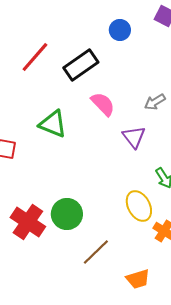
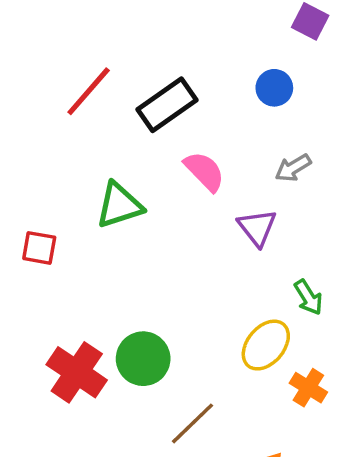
blue circle: (120, 30) -> (274, 88), moved
green triangle: (53, 124) -> (119, 205), turned -40
yellow ellipse: (139, 206) -> (266, 345), turned 68

